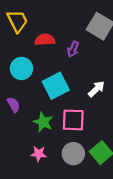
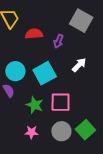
cyan circle: (21, 68) -> (15, 71), moved
white arrow: (96, 89) -> (79, 65), moved

